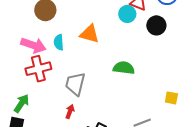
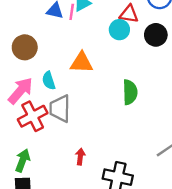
pink arrow: (33, 45) -> (21, 91), turned -55
green semicircle: (124, 68) -> (130, 92), turned 95
gray trapezoid: (75, 84) -> (60, 109), moved

